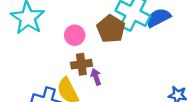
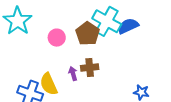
brown cross: (81, 64) -> (90, 68), moved

